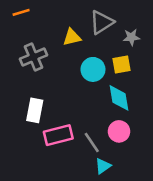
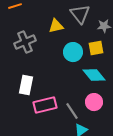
gray triangle: (102, 22) -> (80, 14), turned -35
cyan diamond: (119, 98) -> (94, 75), turned -30

